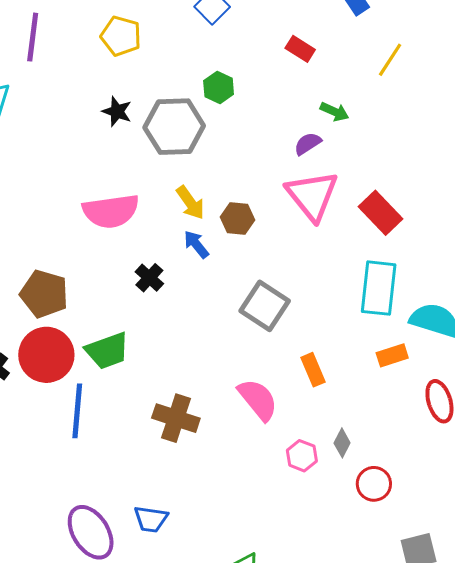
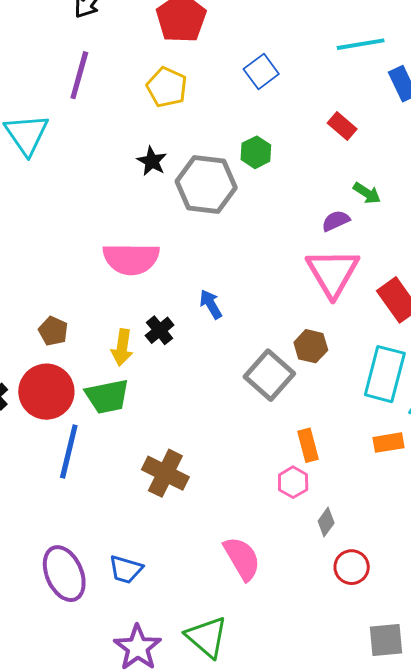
yellow arrow: (190, 203) -> (122, 347), moved, turned 36
brown hexagon: (238, 219) -> (311, 346), moved
brown pentagon: (44, 294) -> (53, 331), size x0.6
pink semicircle: (258, 400) -> (242, 558), moved
pink hexagon: (302, 456) -> (293, 482), moved

